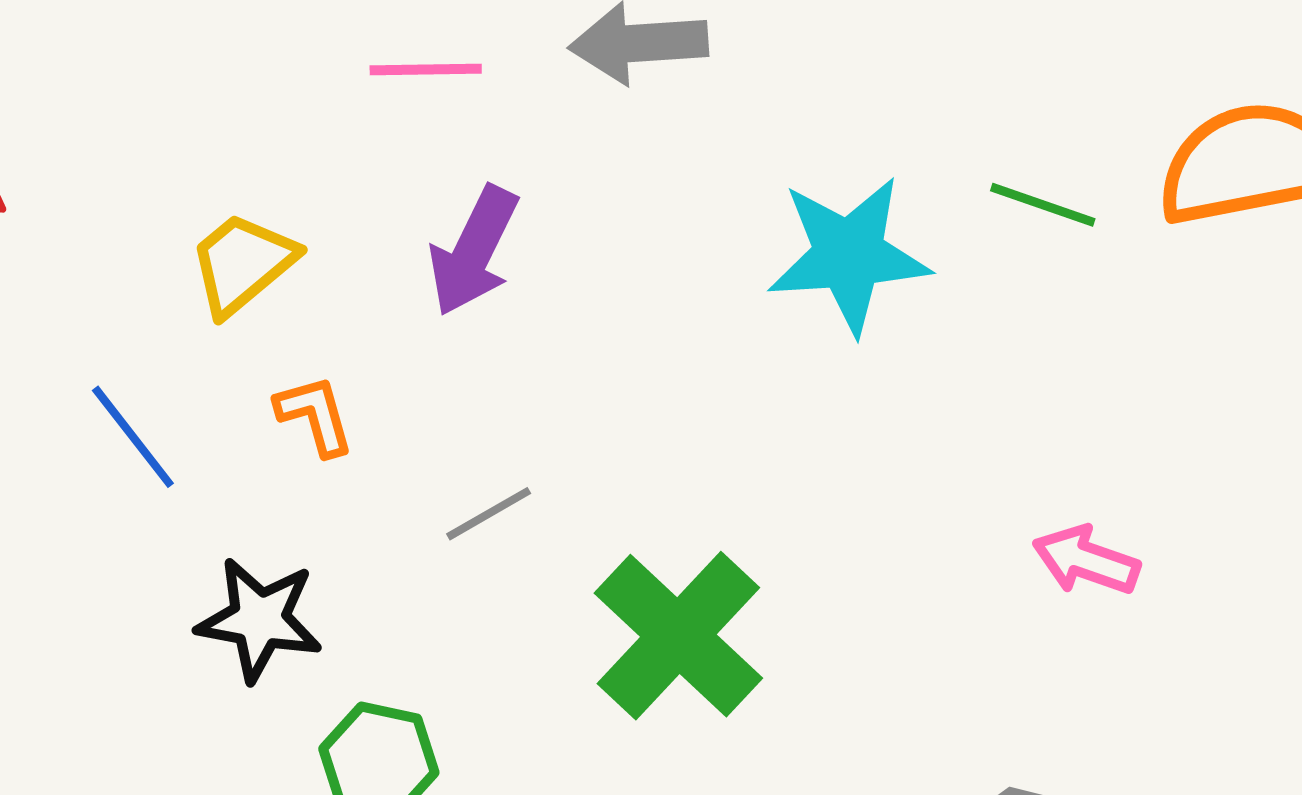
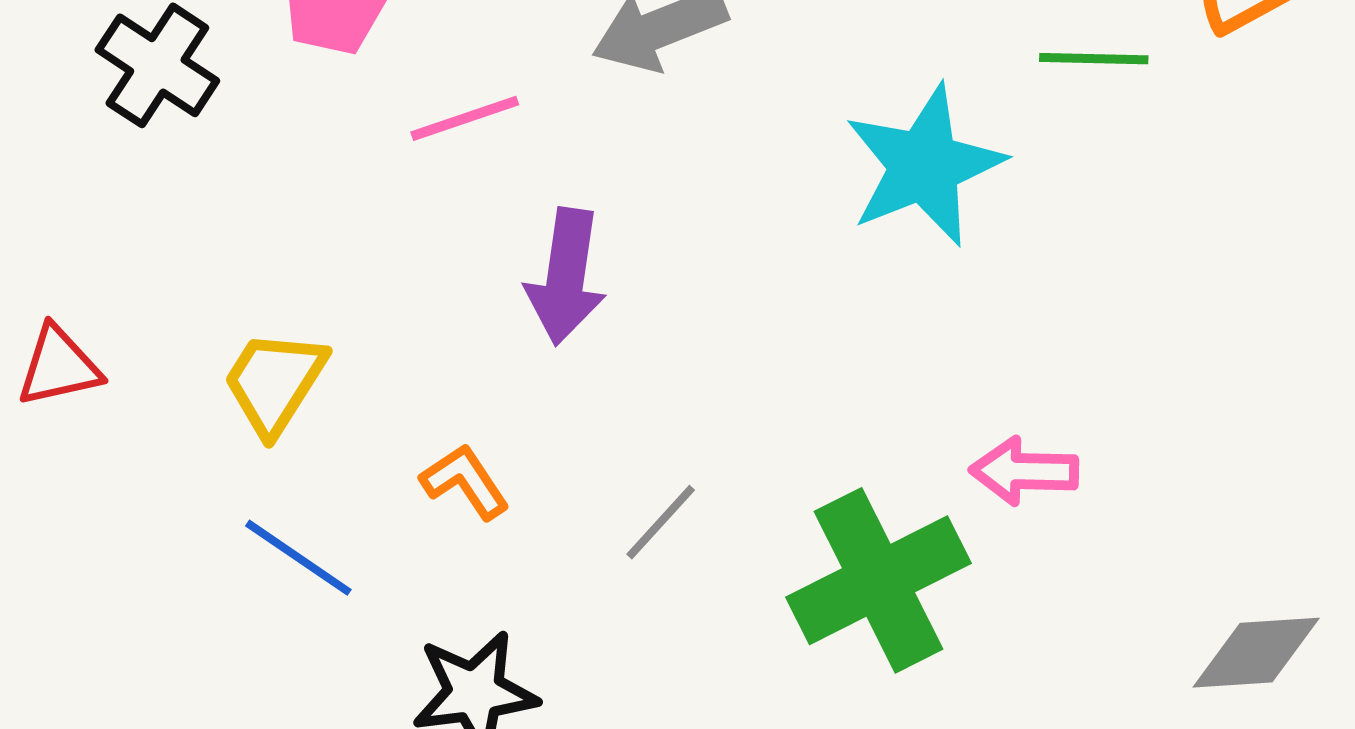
yellow trapezoid: (242, 264) -> (274, 382), moved
pink arrow: (1086, 560) -> (1024, 471), moved
green cross: (678, 636) -> (878, 580), turned 38

